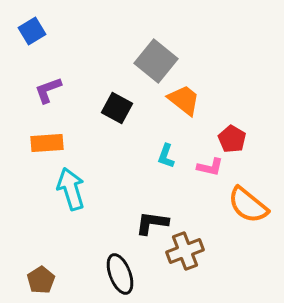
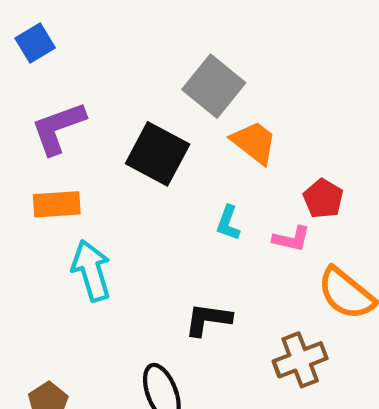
purple L-shape: (48, 90) -> (58, 128), size x1.4
black square: (117, 108) -> (158, 154), size x1.4
brown cross: (185, 251) -> (300, 360), moved

